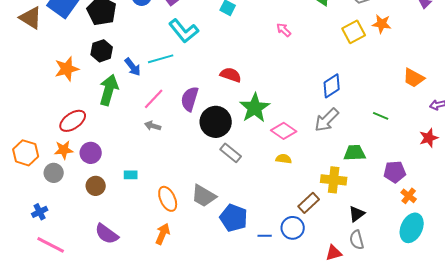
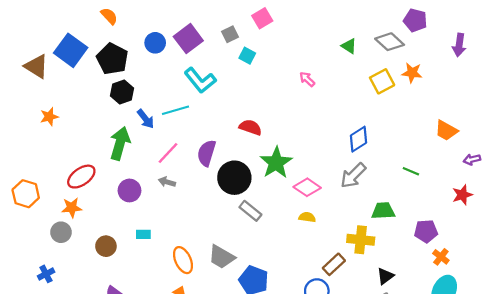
black hexagon: (102, 51) -> (122, 92), moved
orange star: (67, 69) -> (49, 117), moved, size x0.7
orange hexagon: (26, 153) -> (26, 194), moved
purple circle: (91, 153) -> (129, 190), moved

